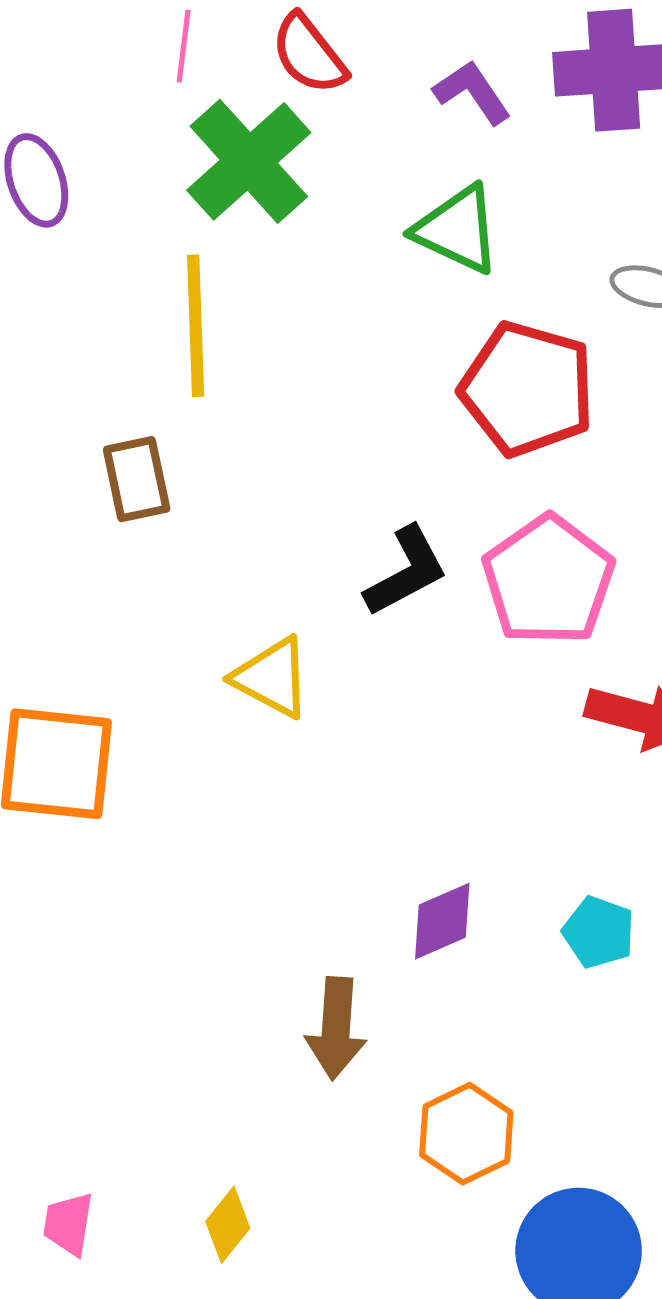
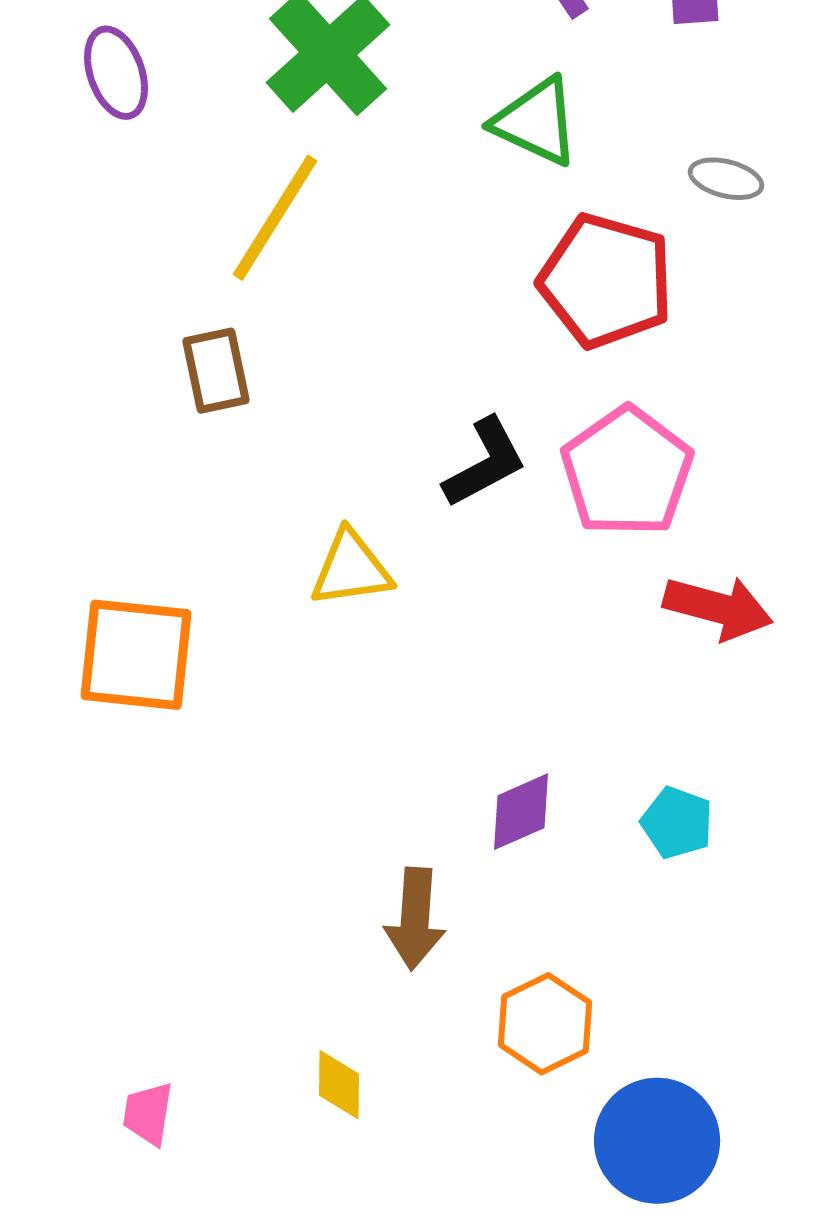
yellow line: (196, 326) -> (275, 218), turned 34
yellow triangle: (272, 678) -> (351, 569), turned -36
yellow diamond: (228, 1225) -> (339, 1085), moved, turned -38

